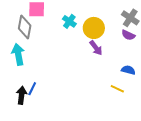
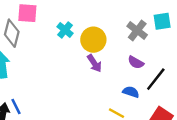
purple semicircle: (128, 35) -> (136, 62), moved
blue line: (32, 89) -> (16, 107), turned -56

